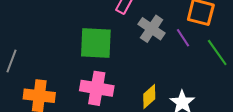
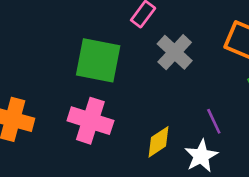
purple line: (183, 38) -> (214, 121), moved

